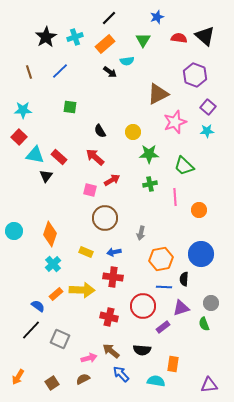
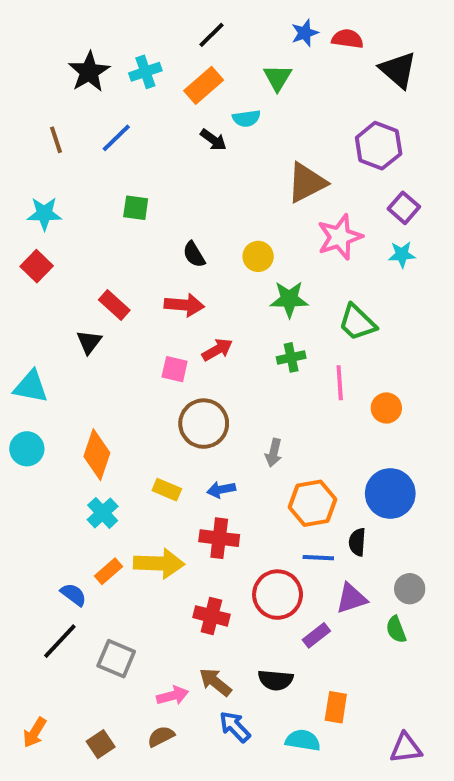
red semicircle: (179, 38) -> (347, 39), moved
cyan triangle: (35, 155) -> (31, 387), moved
red arrow: (95, 157) -> (184, 305), turned 144

